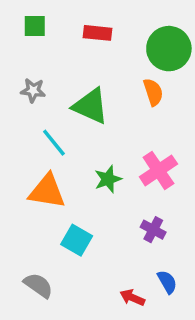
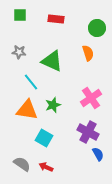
green circle: (169, 49) -> (97, 28), size x0.7
green star: (108, 179) -> (53, 105), moved
purple cross: (153, 230) -> (88, 132), size x1.5
blue semicircle: (167, 282) -> (98, 154), moved
red arrow: (132, 298) -> (46, 167), moved

